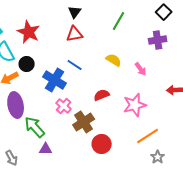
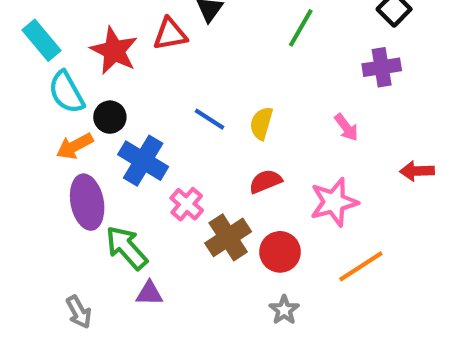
red triangle: (75, 34) -> (170, 34), moved
yellow semicircle: (114, 60) -> (261, 123), moved, turned -105
blue cross: (55, 80) -> (143, 161), moved
red circle: (102, 144) -> (280, 252), moved
gray star: (158, 157) -> (284, 310), moved

